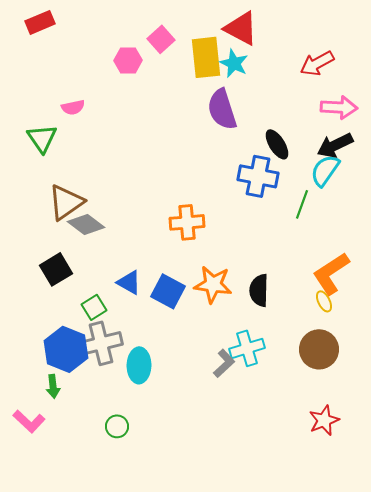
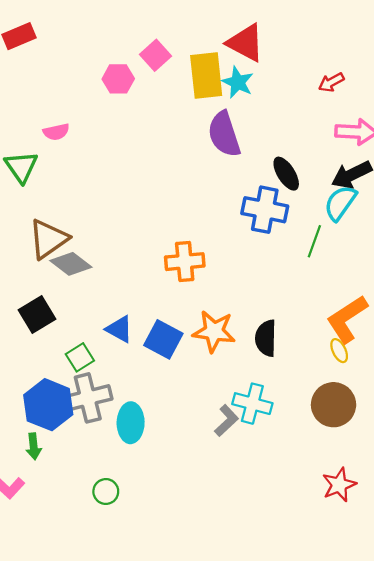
red arrow: (317, 63) -> (331, 82), size x0.7
cyan cross: (247, 348) -> (252, 404), turned 32

